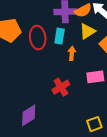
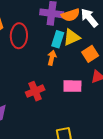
cyan rectangle: (60, 36) -> (58, 39), moved

